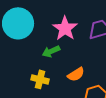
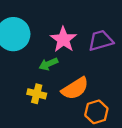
orange semicircle: (76, 74) -> (75, 88), size x1.5

